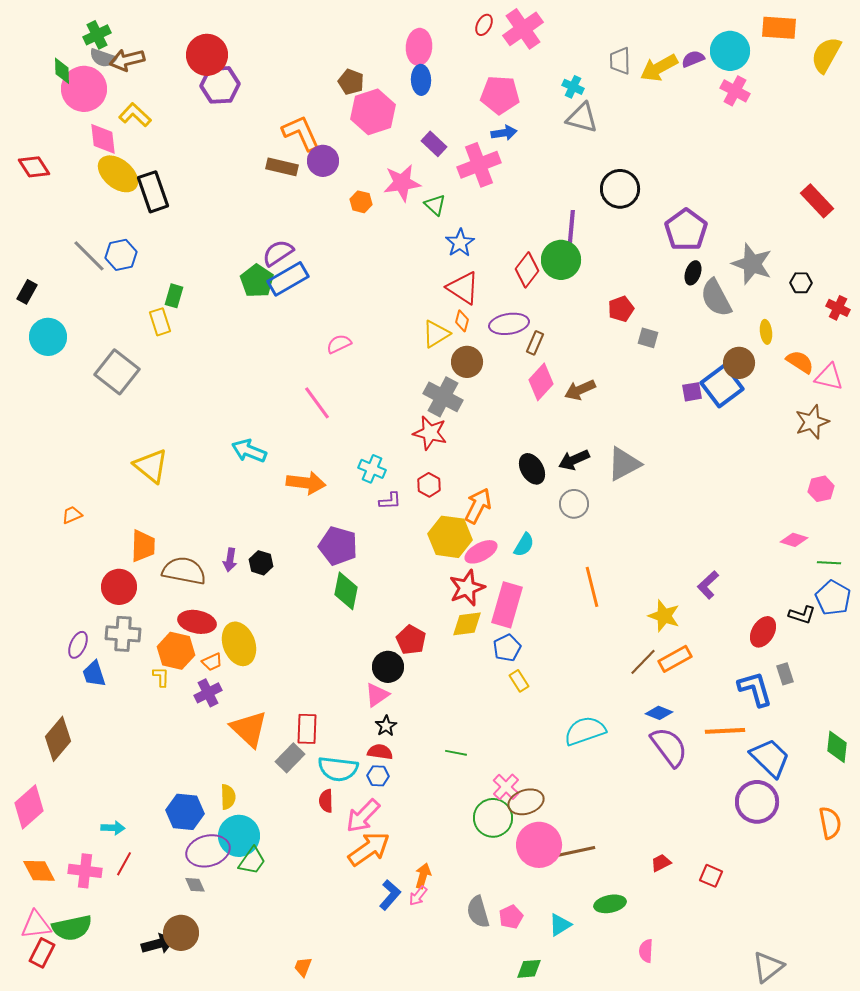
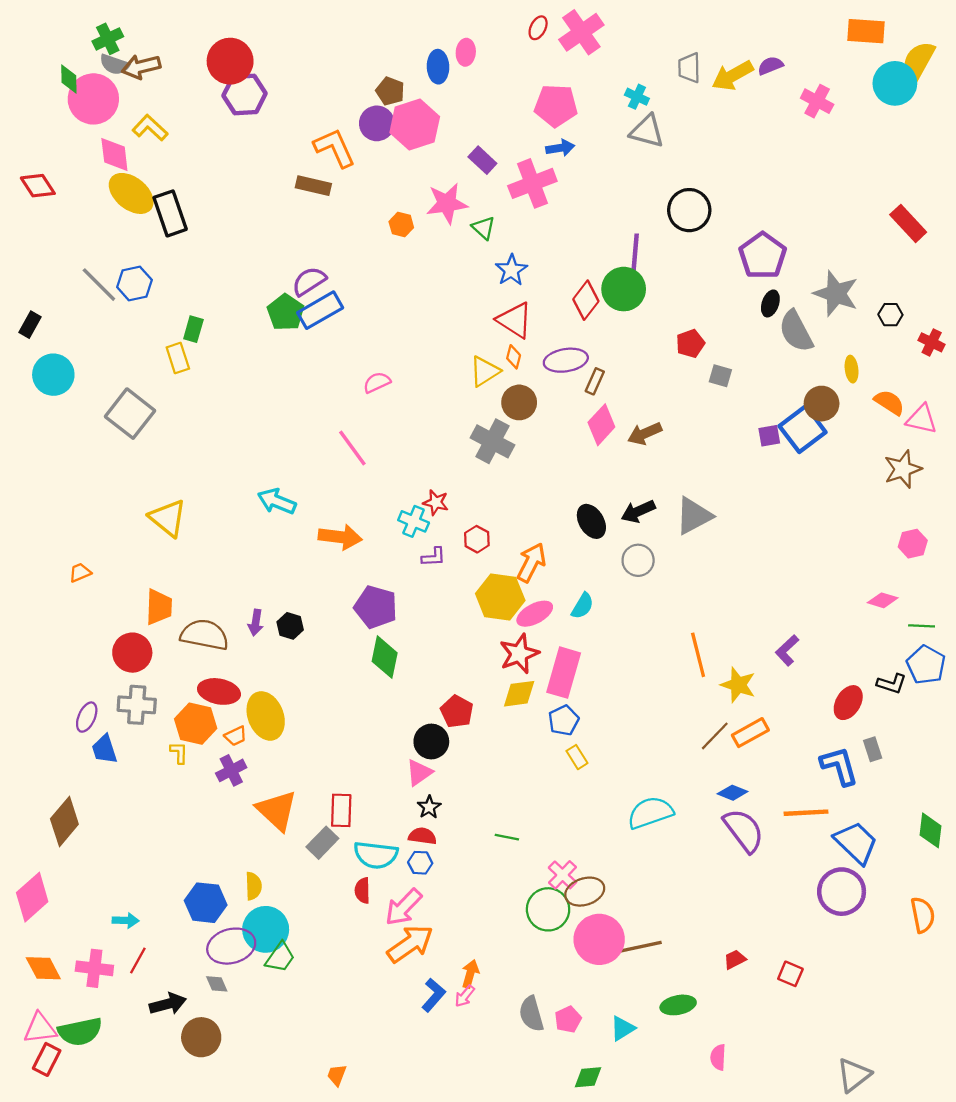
pink ellipse: (419, 47) -> (466, 52), size x0.7
cyan circle: (730, 51) -> (895, 83), moved
blue ellipse: (421, 80) -> (438, 67), moved
purple circle: (323, 161) -> (377, 123), moved
red star: (430, 433) -> (436, 502), moved, size x0.7
orange line: (592, 587) -> (698, 655), moved
black arrow: (158, 944) -> (168, 1004), moved

